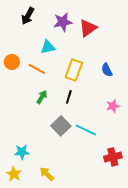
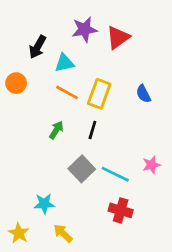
black arrow: (28, 16) -> (38, 47), moved
orange line: (37, 69) -> (67, 92), moved
pink star: (113, 106) -> (151, 165), moved
cyan star: (22, 152) -> (44, 204), moved
red cross: (113, 157) -> (121, 210), moved, turned 30

